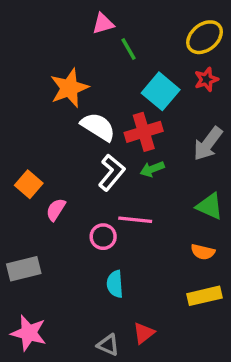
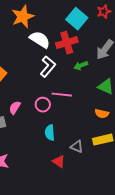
green arrow: (152, 169) -> (81, 66), moved
pink semicircle: (56, 210) -> (15, 108), moved
red triangle: (144, 333) -> (59, 162), moved, turned -48
gray triangle: (108, 345) -> (77, 147), moved

